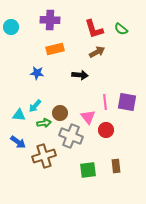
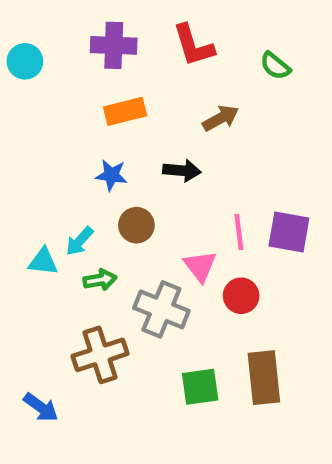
red L-shape: (94, 29) -> (193, 45), moved
blue star: (37, 73) -> (111, 175), moved
brown circle: (60, 113) -> (136, 225), moved
blue arrow: (18, 142) -> (41, 407), moved
brown rectangle: (116, 166) -> (264, 378), size x1.6

